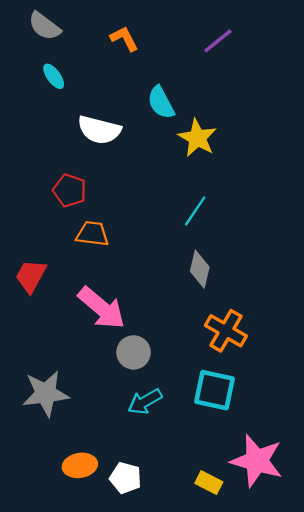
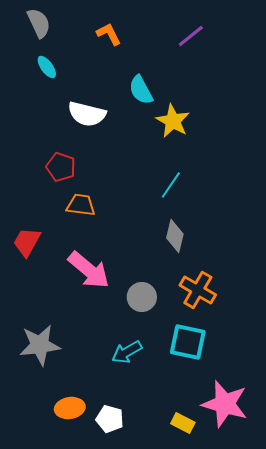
gray semicircle: (45, 26) -> (39, 23), turned -152
gray circle: (134, 352) -> (142, 297), moved

